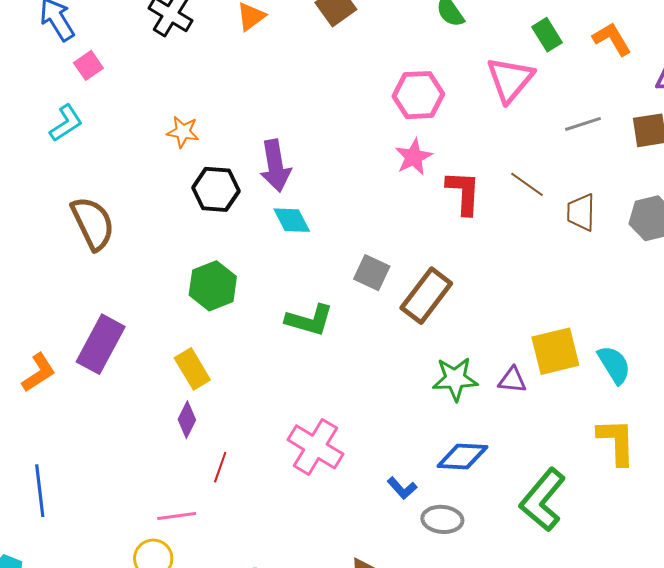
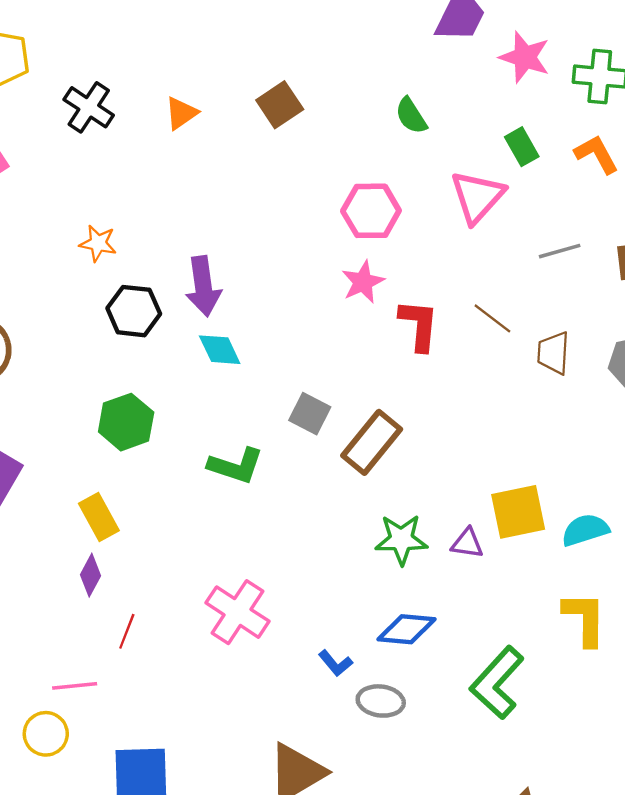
cyan semicircle: (614, 365) -> (585, 530), turned -78

